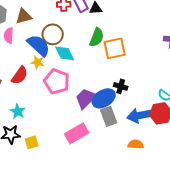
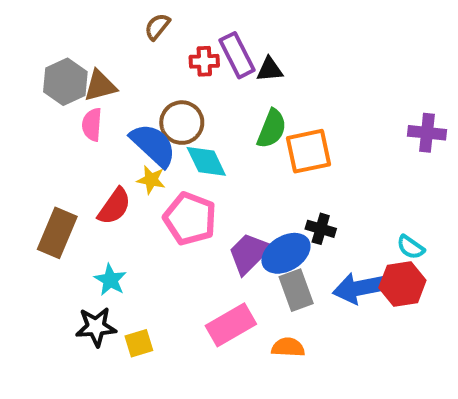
brown triangle: (24, 16) -> (100, 86), moved
orange semicircle: (136, 144) -> (288, 347), moved

